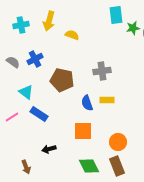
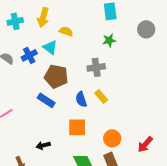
green star: (133, 28) -> (109, 40), moved
cyan triangle: (26, 92) -> (50, 47), moved
yellow rectangle: (107, 100) -> (101, 96), turned 48
blue rectangle: (39, 114) -> (46, 100), moved

